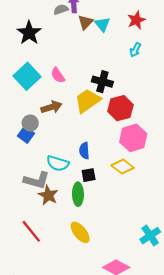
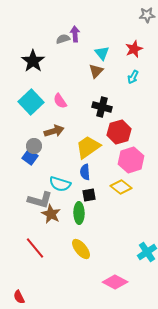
brown triangle: (85, 22) -> (96, 71), moved
yellow trapezoid: (88, 101) -> (88, 147), moved

